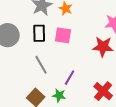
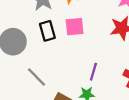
gray line: (41, 65) -> (37, 77), moved

